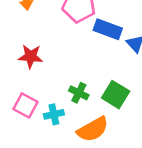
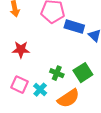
green square: (116, 95) -> (83, 73), turned 30
cyan cross: (54, 114) -> (40, 90), turned -32

